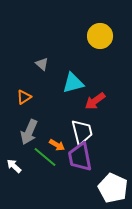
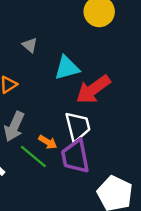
red arrow: (95, 101) -> (93, 89), size x1.4

